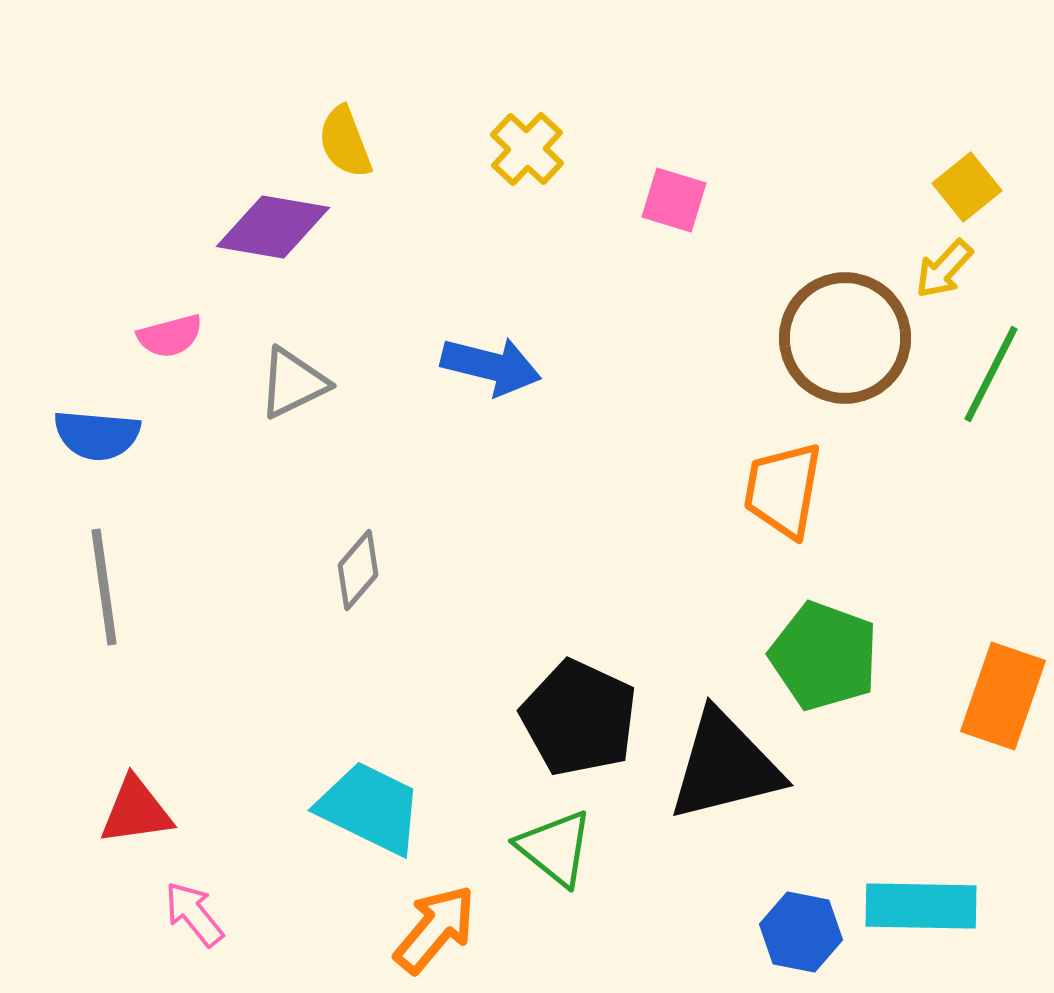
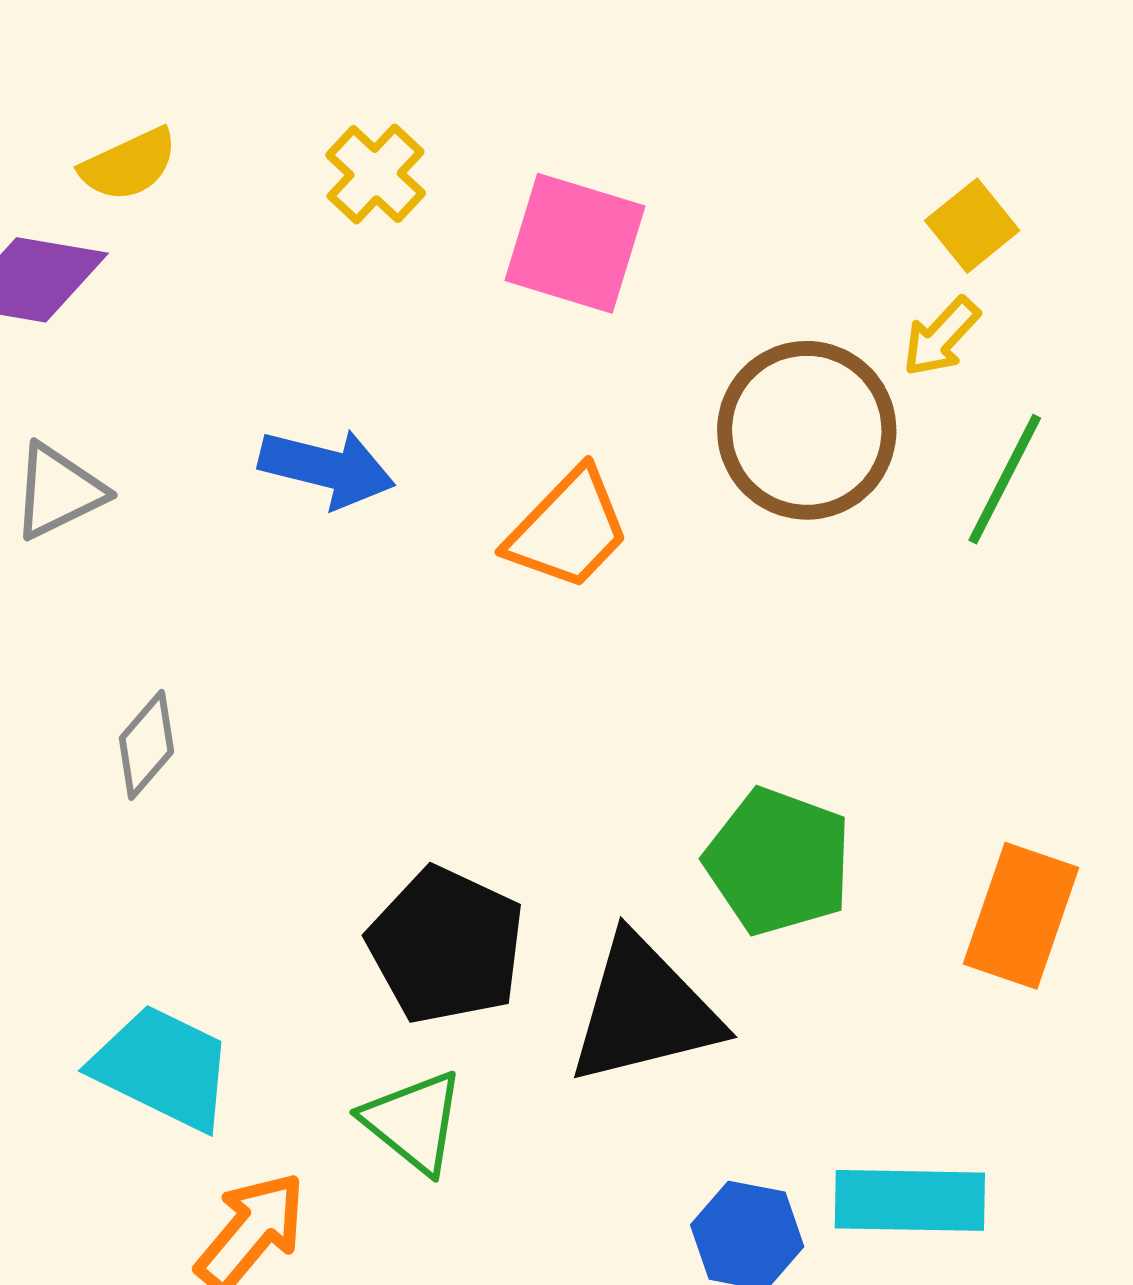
yellow semicircle: (345, 142) -> (129, 165), turned -94
pink square: (674, 200) -> (575, 243), size x1.6
orange trapezoid: (783, 490) -> (568, 529), moved, turned -146

